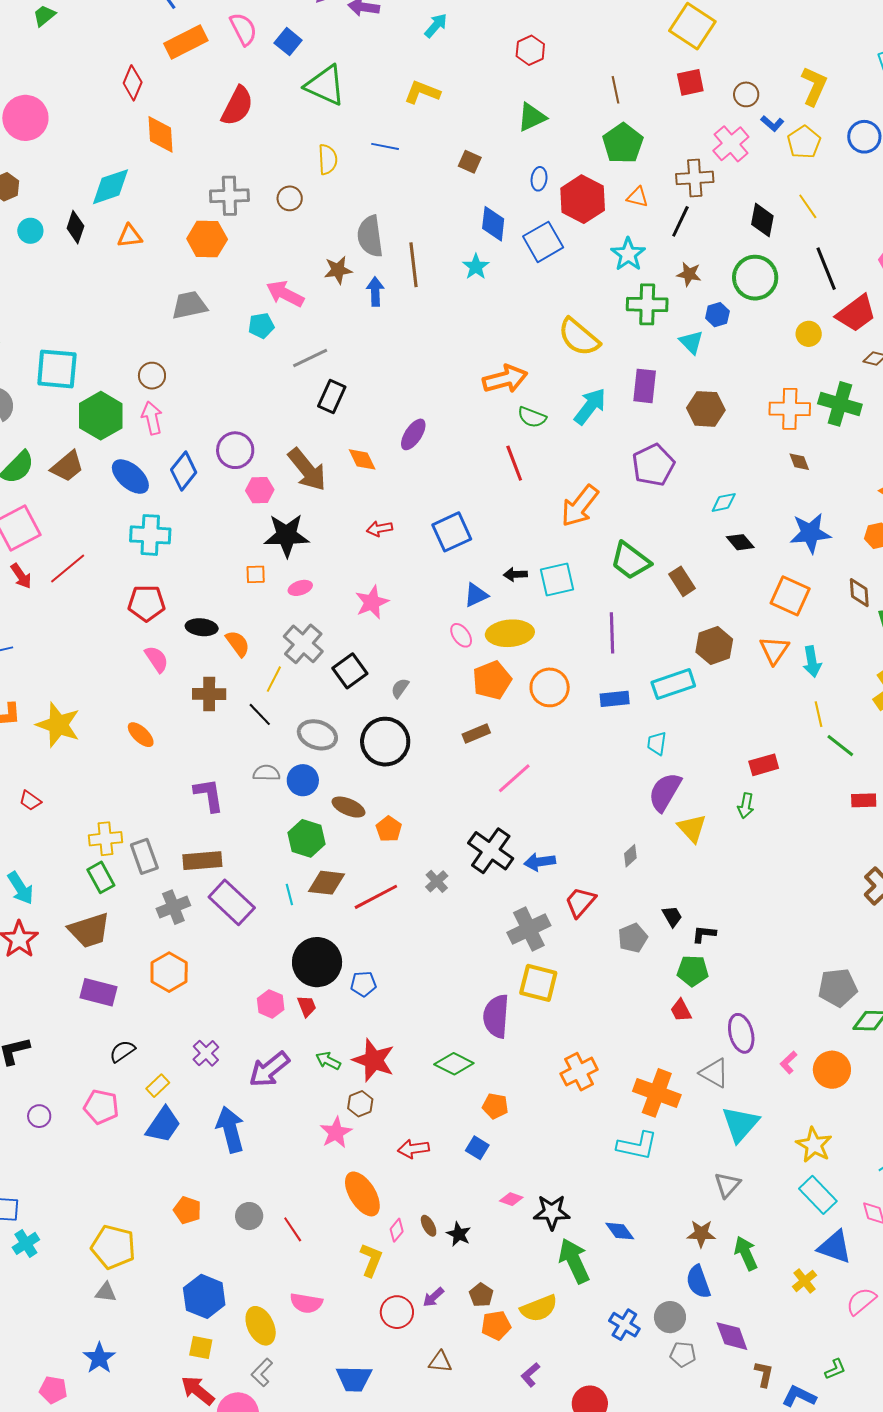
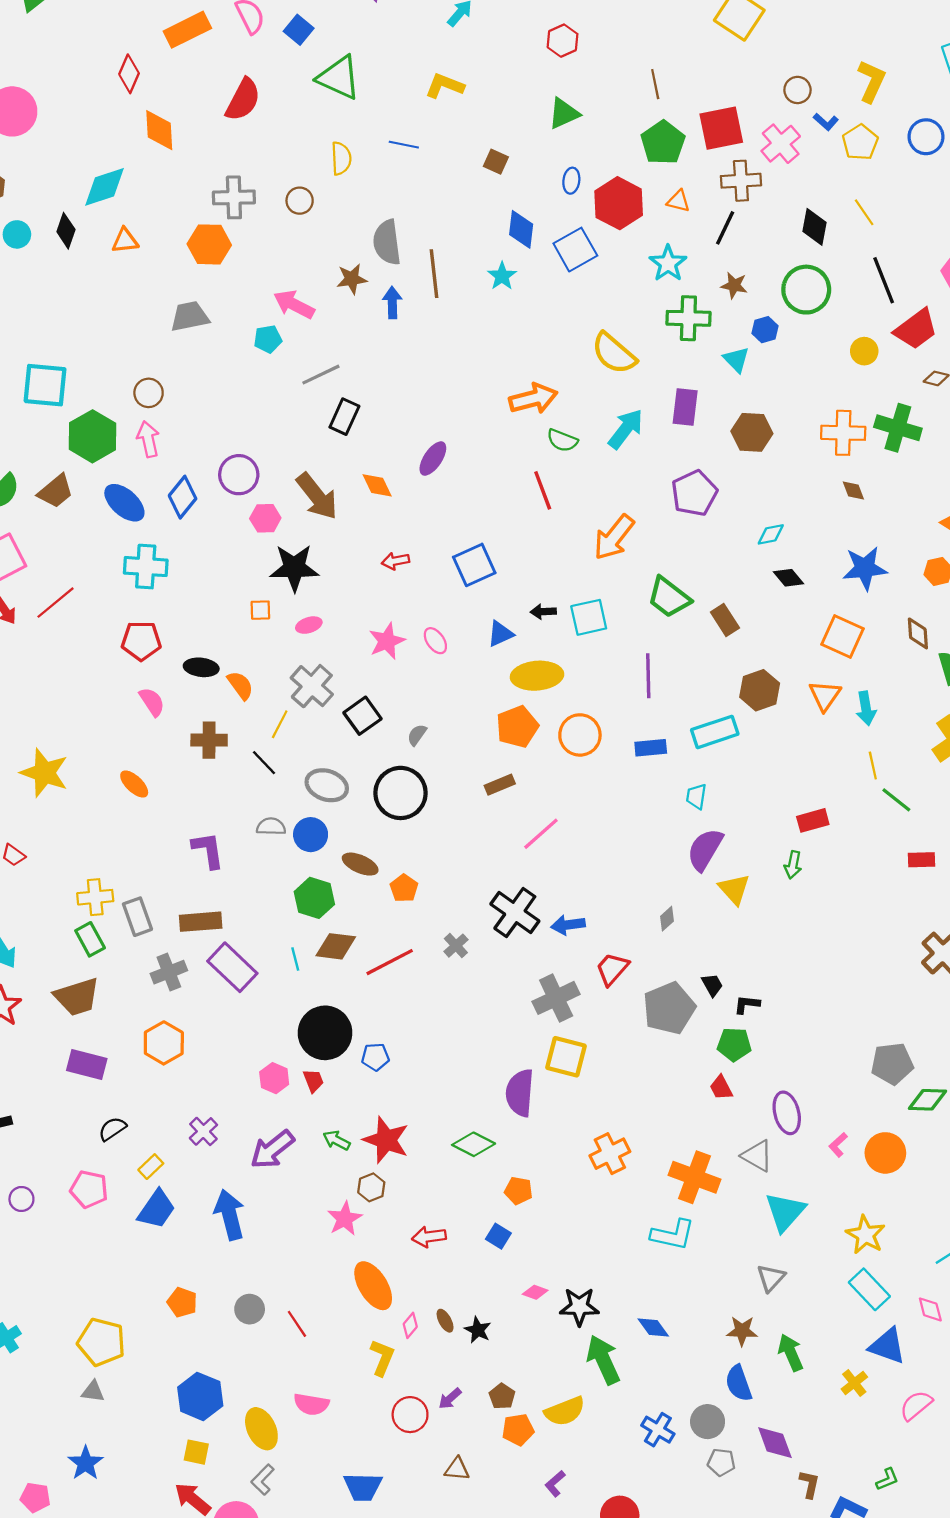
red square: (690, 82) -> (721, 128), moved, size x1.5
pink ellipse: (461, 635) -> (435, 641), moved
gray pentagon: (633, 938) -> (669, 1008), size x1.6

